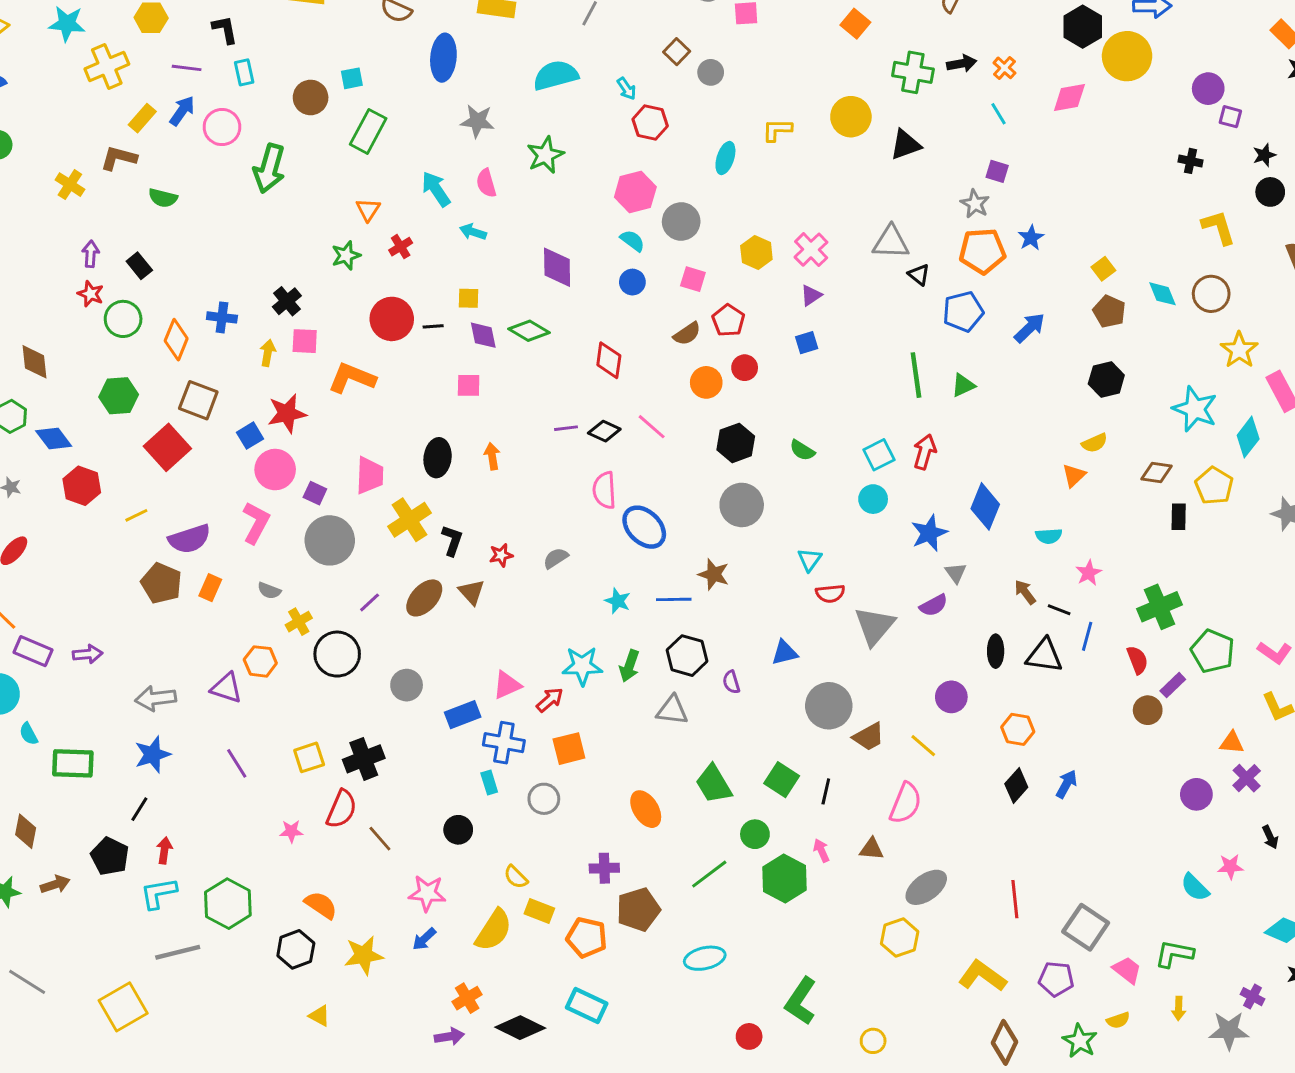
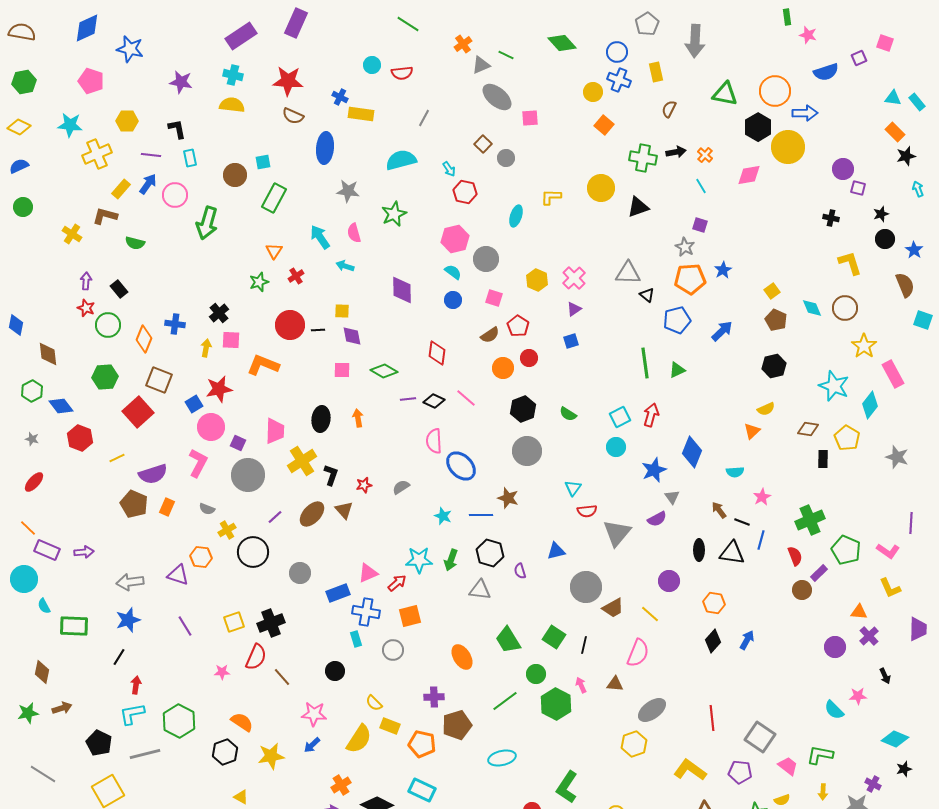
green diamond: (529, 331) -> (384, 371), moved
black pentagon: (110, 856) -> (99, 743), moved

